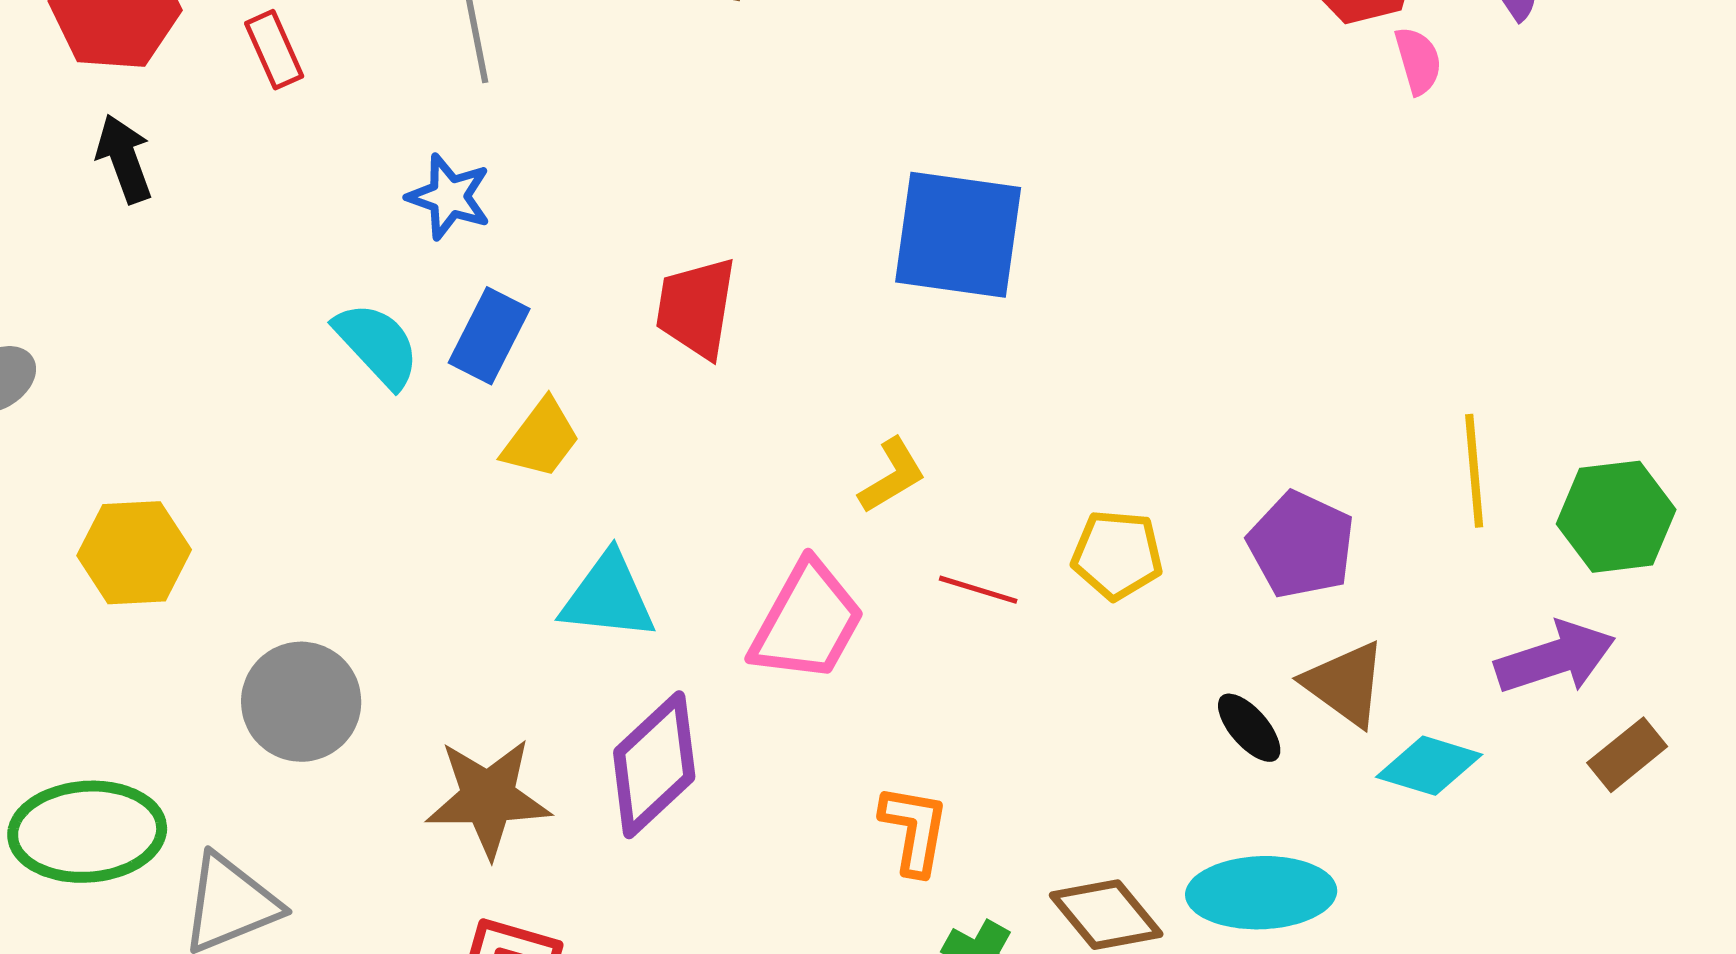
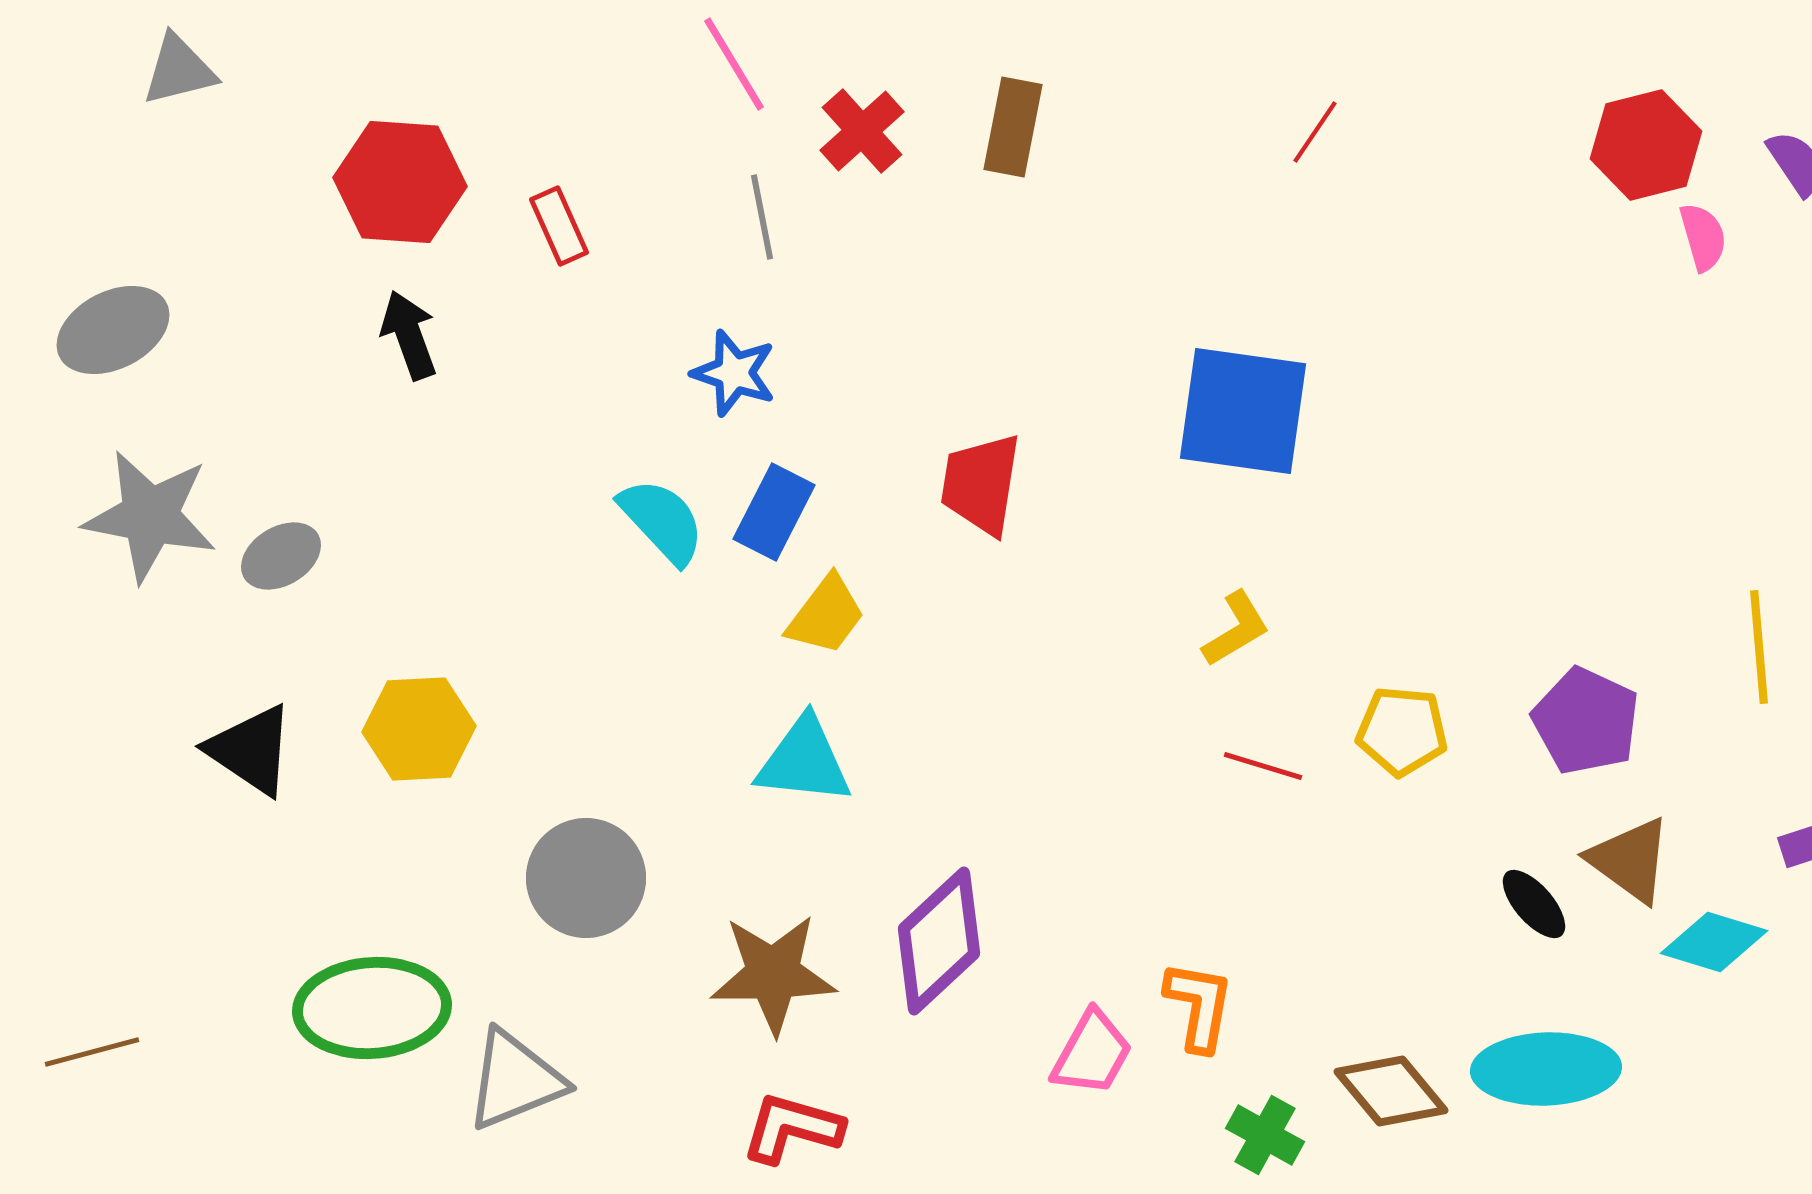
yellow L-shape: (892, 476) -> (1236, 629), moved
cyan triangle: (608, 597) -> (804, 761), moved
pink trapezoid: (807, 622) -> (1092, 1053), moved, size x0.7

